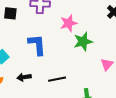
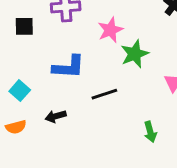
blue L-shape: (37, 45) -> (69, 67), turned 105
black line: (57, 79) -> (104, 94), moved

